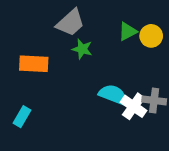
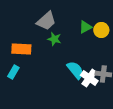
cyan semicircle: (113, 95) -> (75, 70), turned 30
cyan rectangle: (22, 117) -> (13, 72), moved

